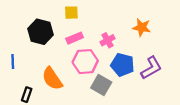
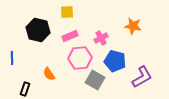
purple L-shape: (151, 68) -> (142, 77), moved
orange semicircle: (52, 79) -> (49, 74), size x0.6

